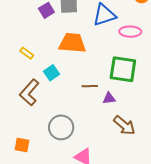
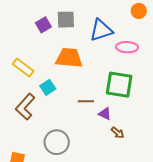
yellow rectangle: (27, 53) -> (23, 67), size x1.5
purple triangle: (109, 98) -> (105, 114), turned 32
brown arrow: (124, 125) -> (118, 133), moved, size x0.6

